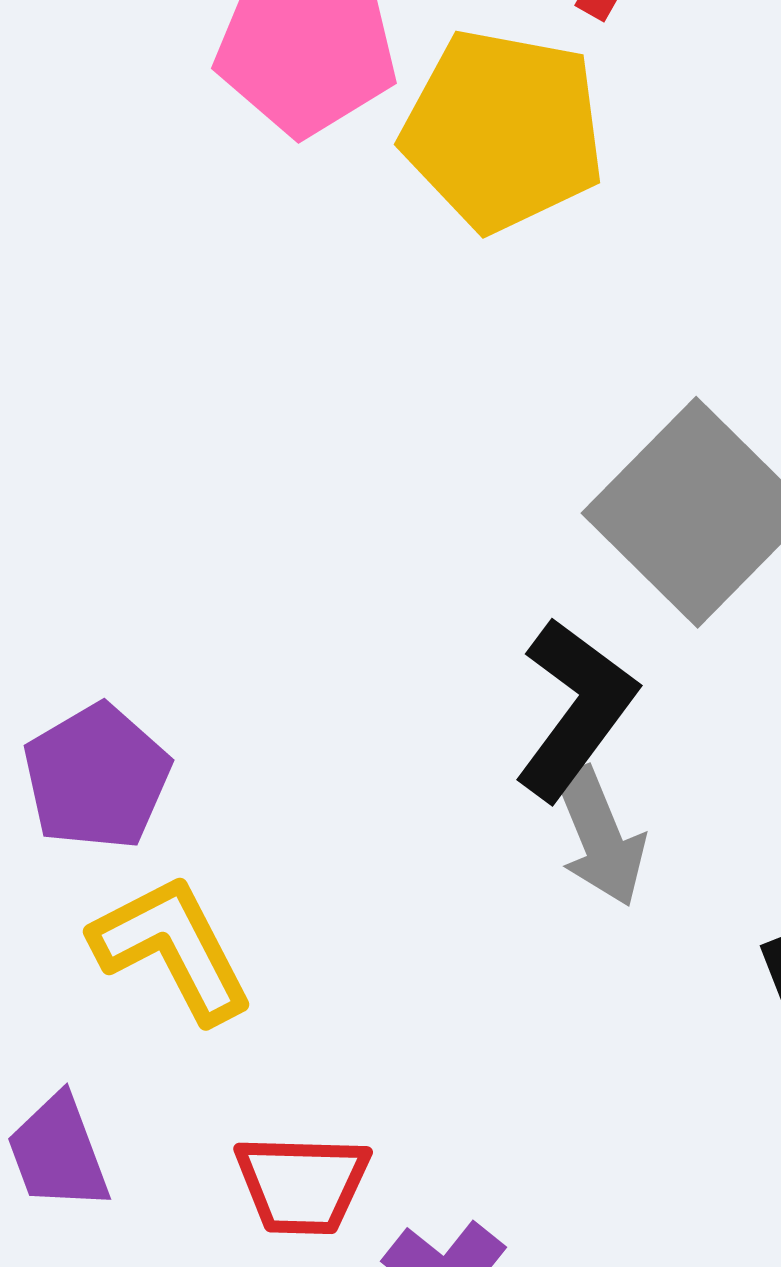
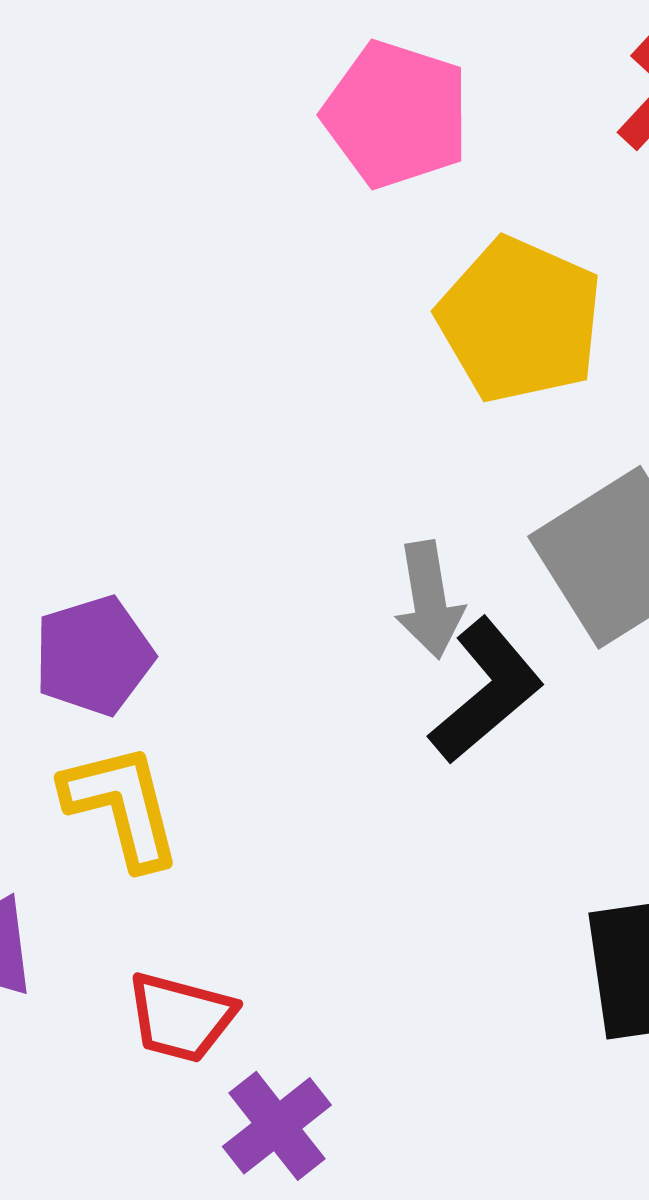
yellow pentagon: (503, 130) -> (520, 320), moved
gray arrow: (600, 837) -> (429, 600), moved

